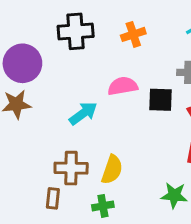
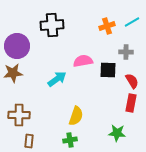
orange cross: (133, 34) -> (107, 26), moved
brown cross: (71, 168) -> (19, 115), moved
brown rectangle: (53, 198) -> (29, 141), moved

